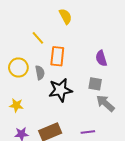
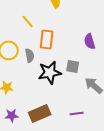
gray square: (95, 84) -> (73, 66), moved

